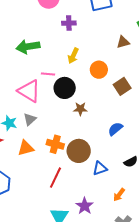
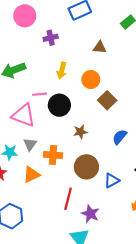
brown triangle: (123, 42) -> (100, 47), moved, turned 32
brown square: (122, 86) -> (107, 100), moved
brown star: (80, 109) -> (80, 132), moved
orange cross: (55, 144) -> (53, 155), moved
purple star: (85, 206) -> (90, 214), moved

